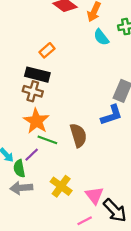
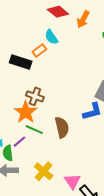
cyan semicircle: (101, 37) -> (51, 37), moved
black rectangle: (37, 75) -> (21, 62), moved
brown cross: (33, 91) -> (35, 96), moved

